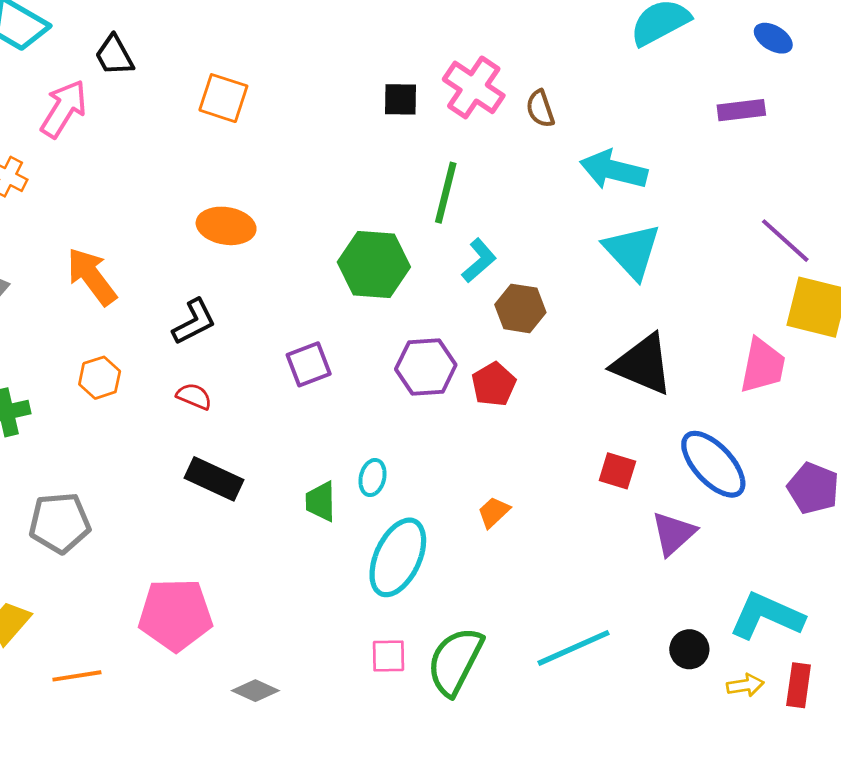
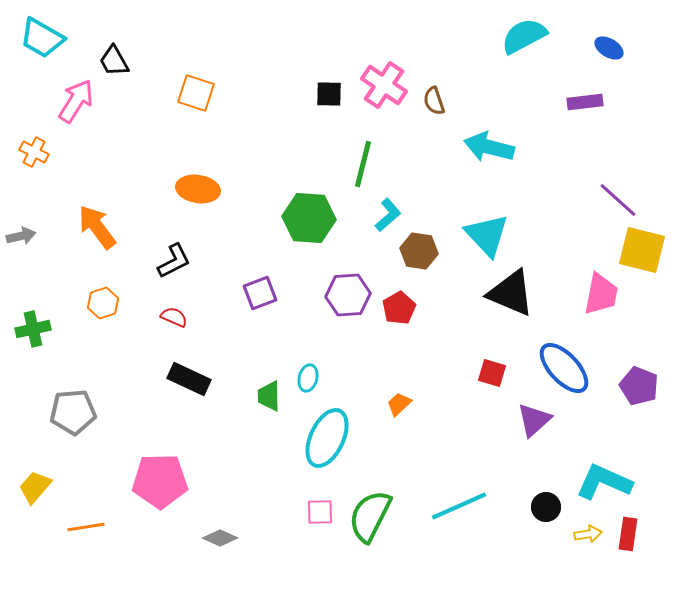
cyan triangle: (632, 251) -> (487, 235), moved

